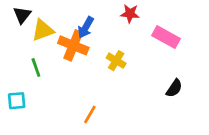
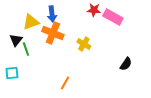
black triangle: (22, 15) -> (16, 40), moved
blue arrow: (86, 27) -> (52, 14), moved, turned -35
pink rectangle: (166, 37) -> (113, 17), moved

